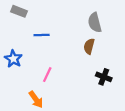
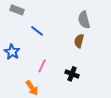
blue line: (42, 35) -> (37, 31), turned 40
black cross: (104, 77) -> (72, 74), moved

